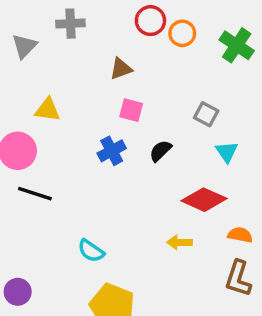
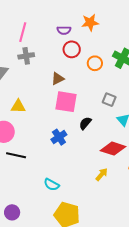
orange circle: (182, 33) -> (95, 63), moved
pink square: (131, 110) -> (66, 102), size x1.6
blue cross: (112, 151) -> (59, 137), moved
yellow arrow: (179, 242) -> (102, 174), turned 136

